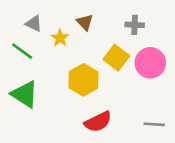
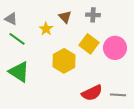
gray triangle: (34, 24) -> (11, 19), moved
gray cross: (135, 25) -> (93, 15), moved
red semicircle: (98, 122) -> (92, 93), moved

